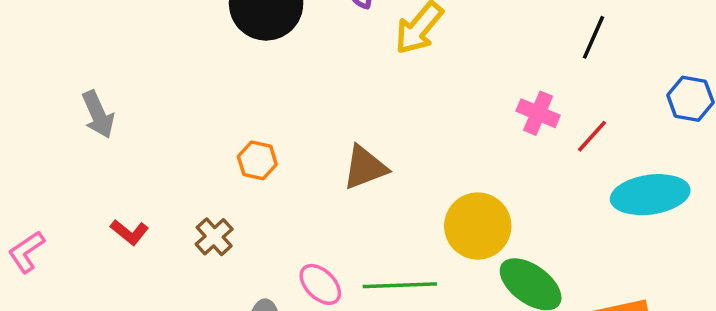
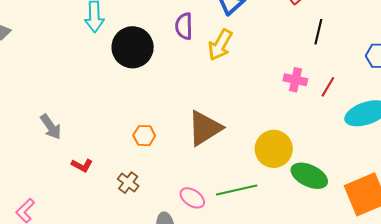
brown triangle: (365, 167) -> (205, 128), size x1.4
red L-shape: (129, 232) -> (82, 165), moved

